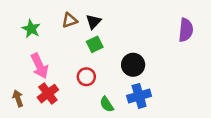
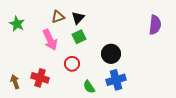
green star: (31, 29) -> (17, 24), moved
pink arrow: (40, 66) -> (50, 40), moved
red cross: (48, 94) -> (40, 78), turned -36

